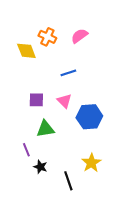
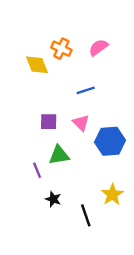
purple line: (26, 150) -> (37, 170), moved

